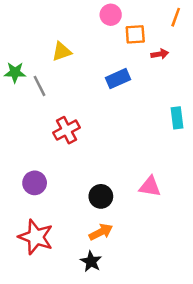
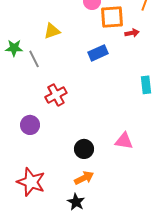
orange square: (135, 34) -> (112, 17), size x1.4
purple circle: (35, 183) -> (30, 125), moved

